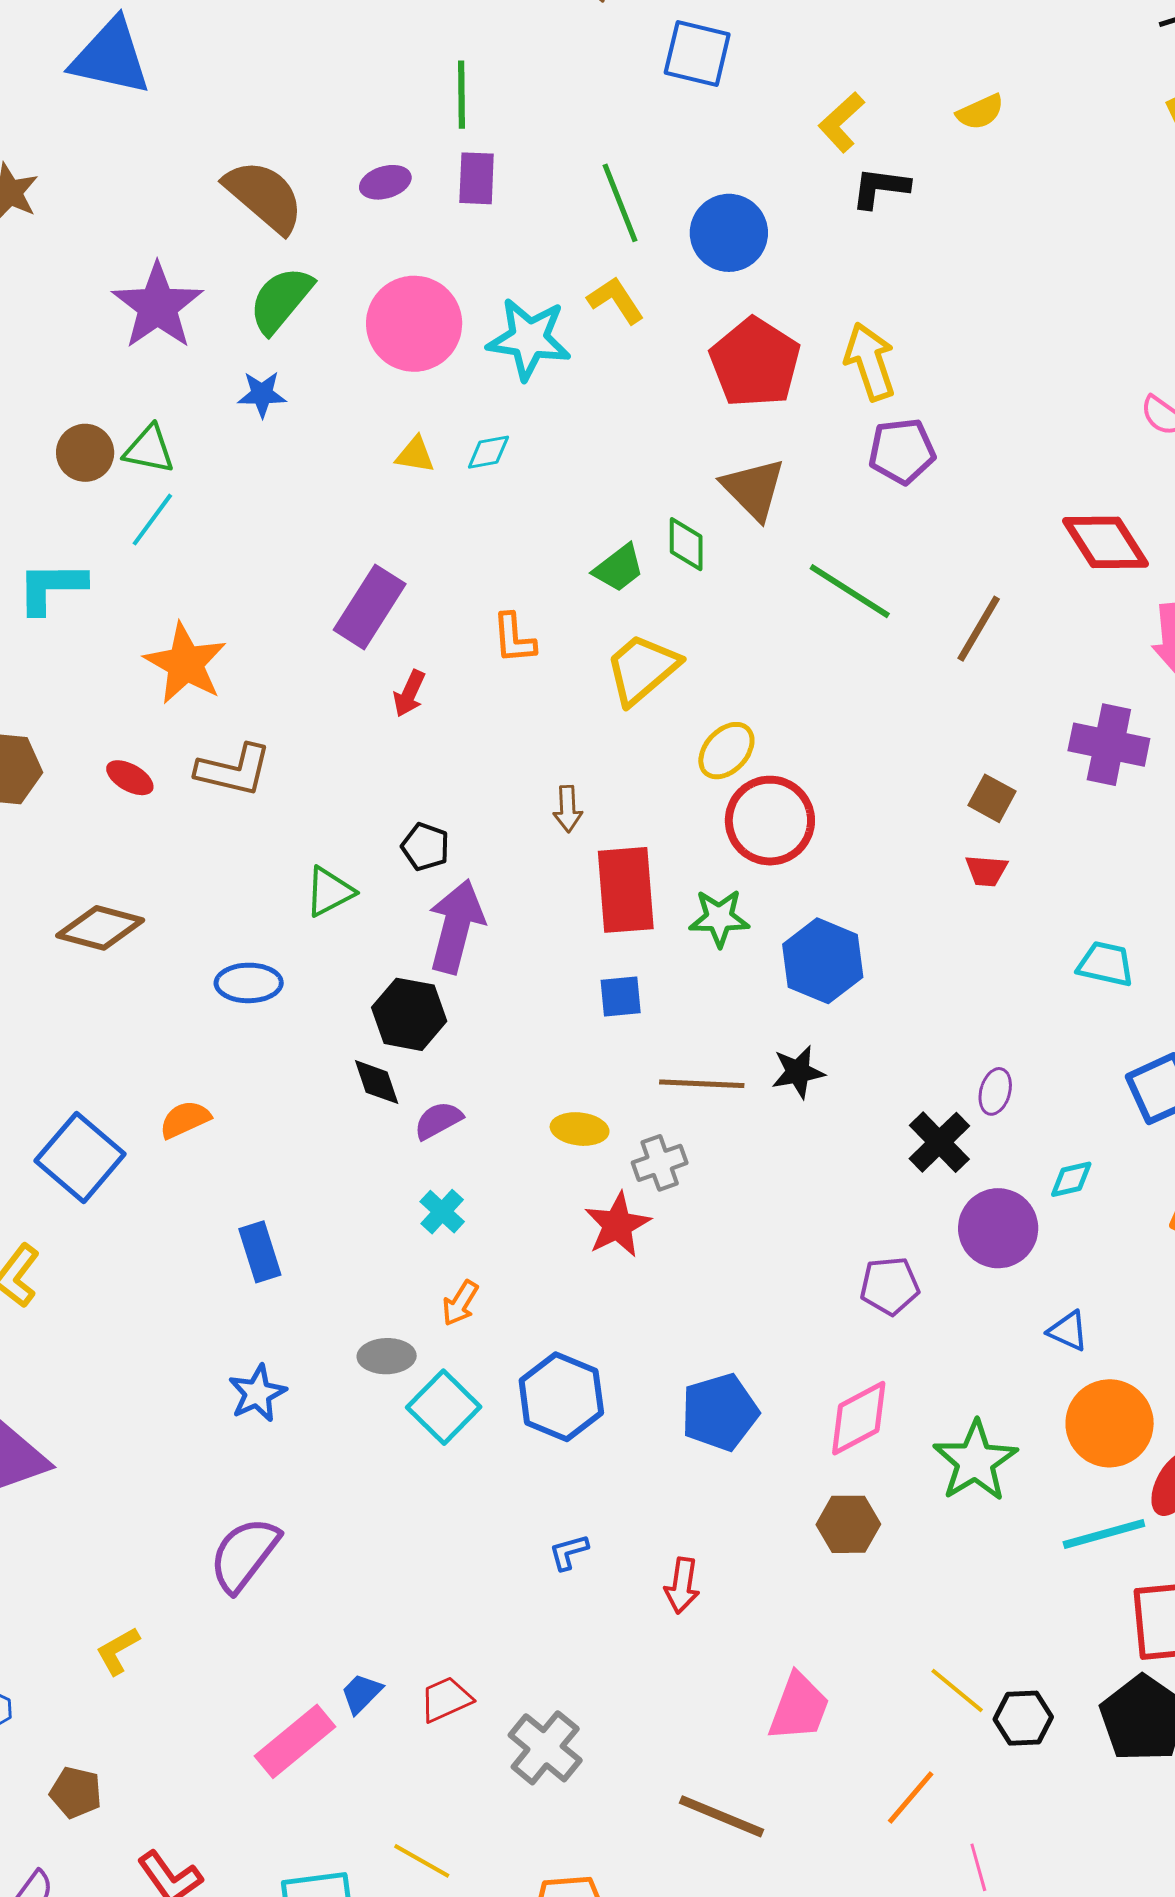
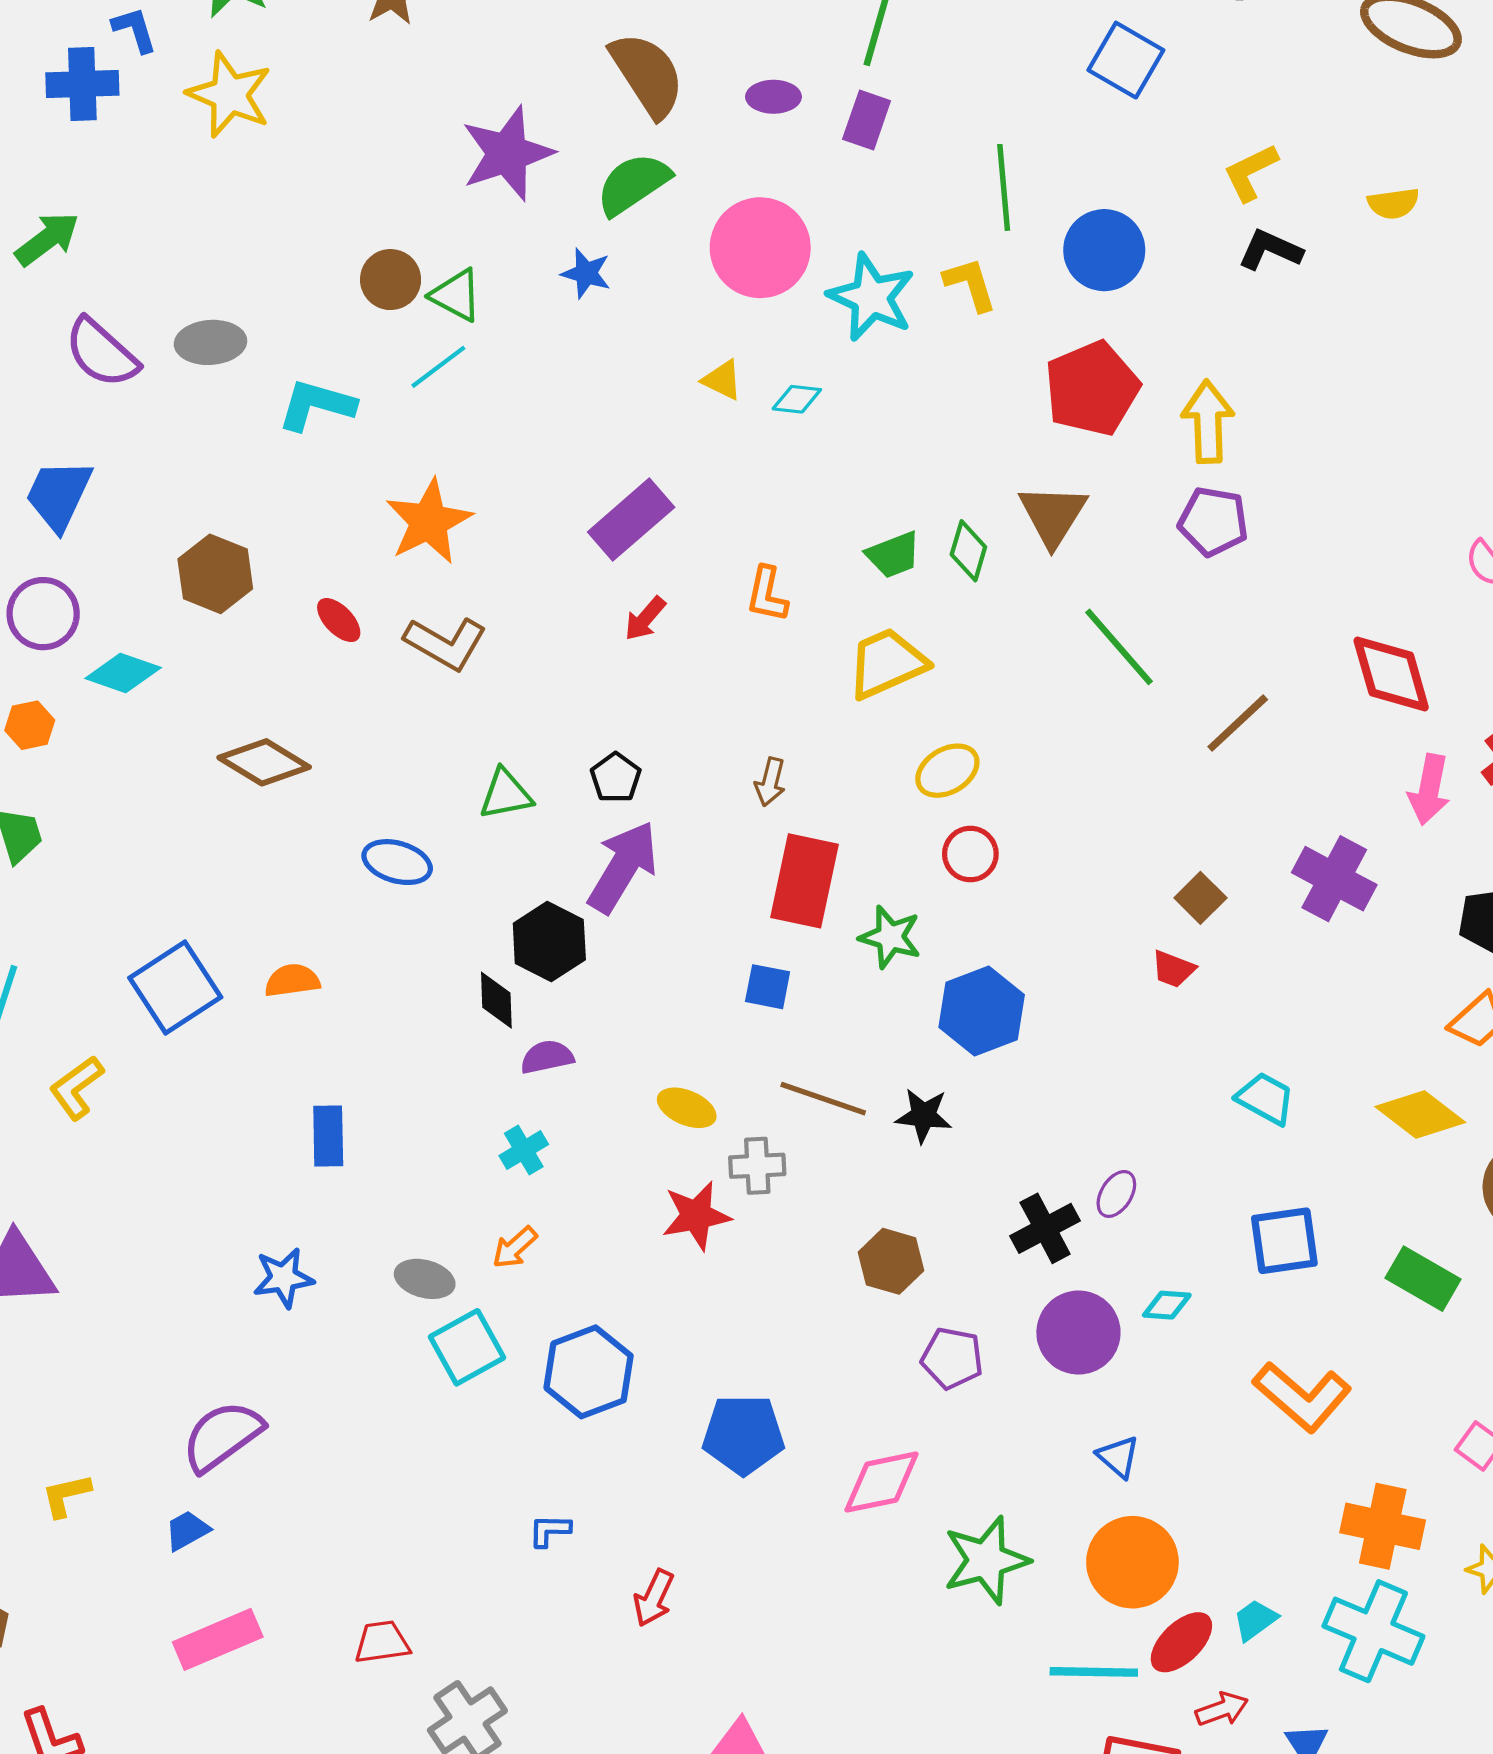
red circle: (770, 821) -> (970, 854), size x0.6
brown hexagon: (848, 1524) -> (891, 1261), moved
blue trapezoid: (361, 1693) -> (187, 1530), moved

